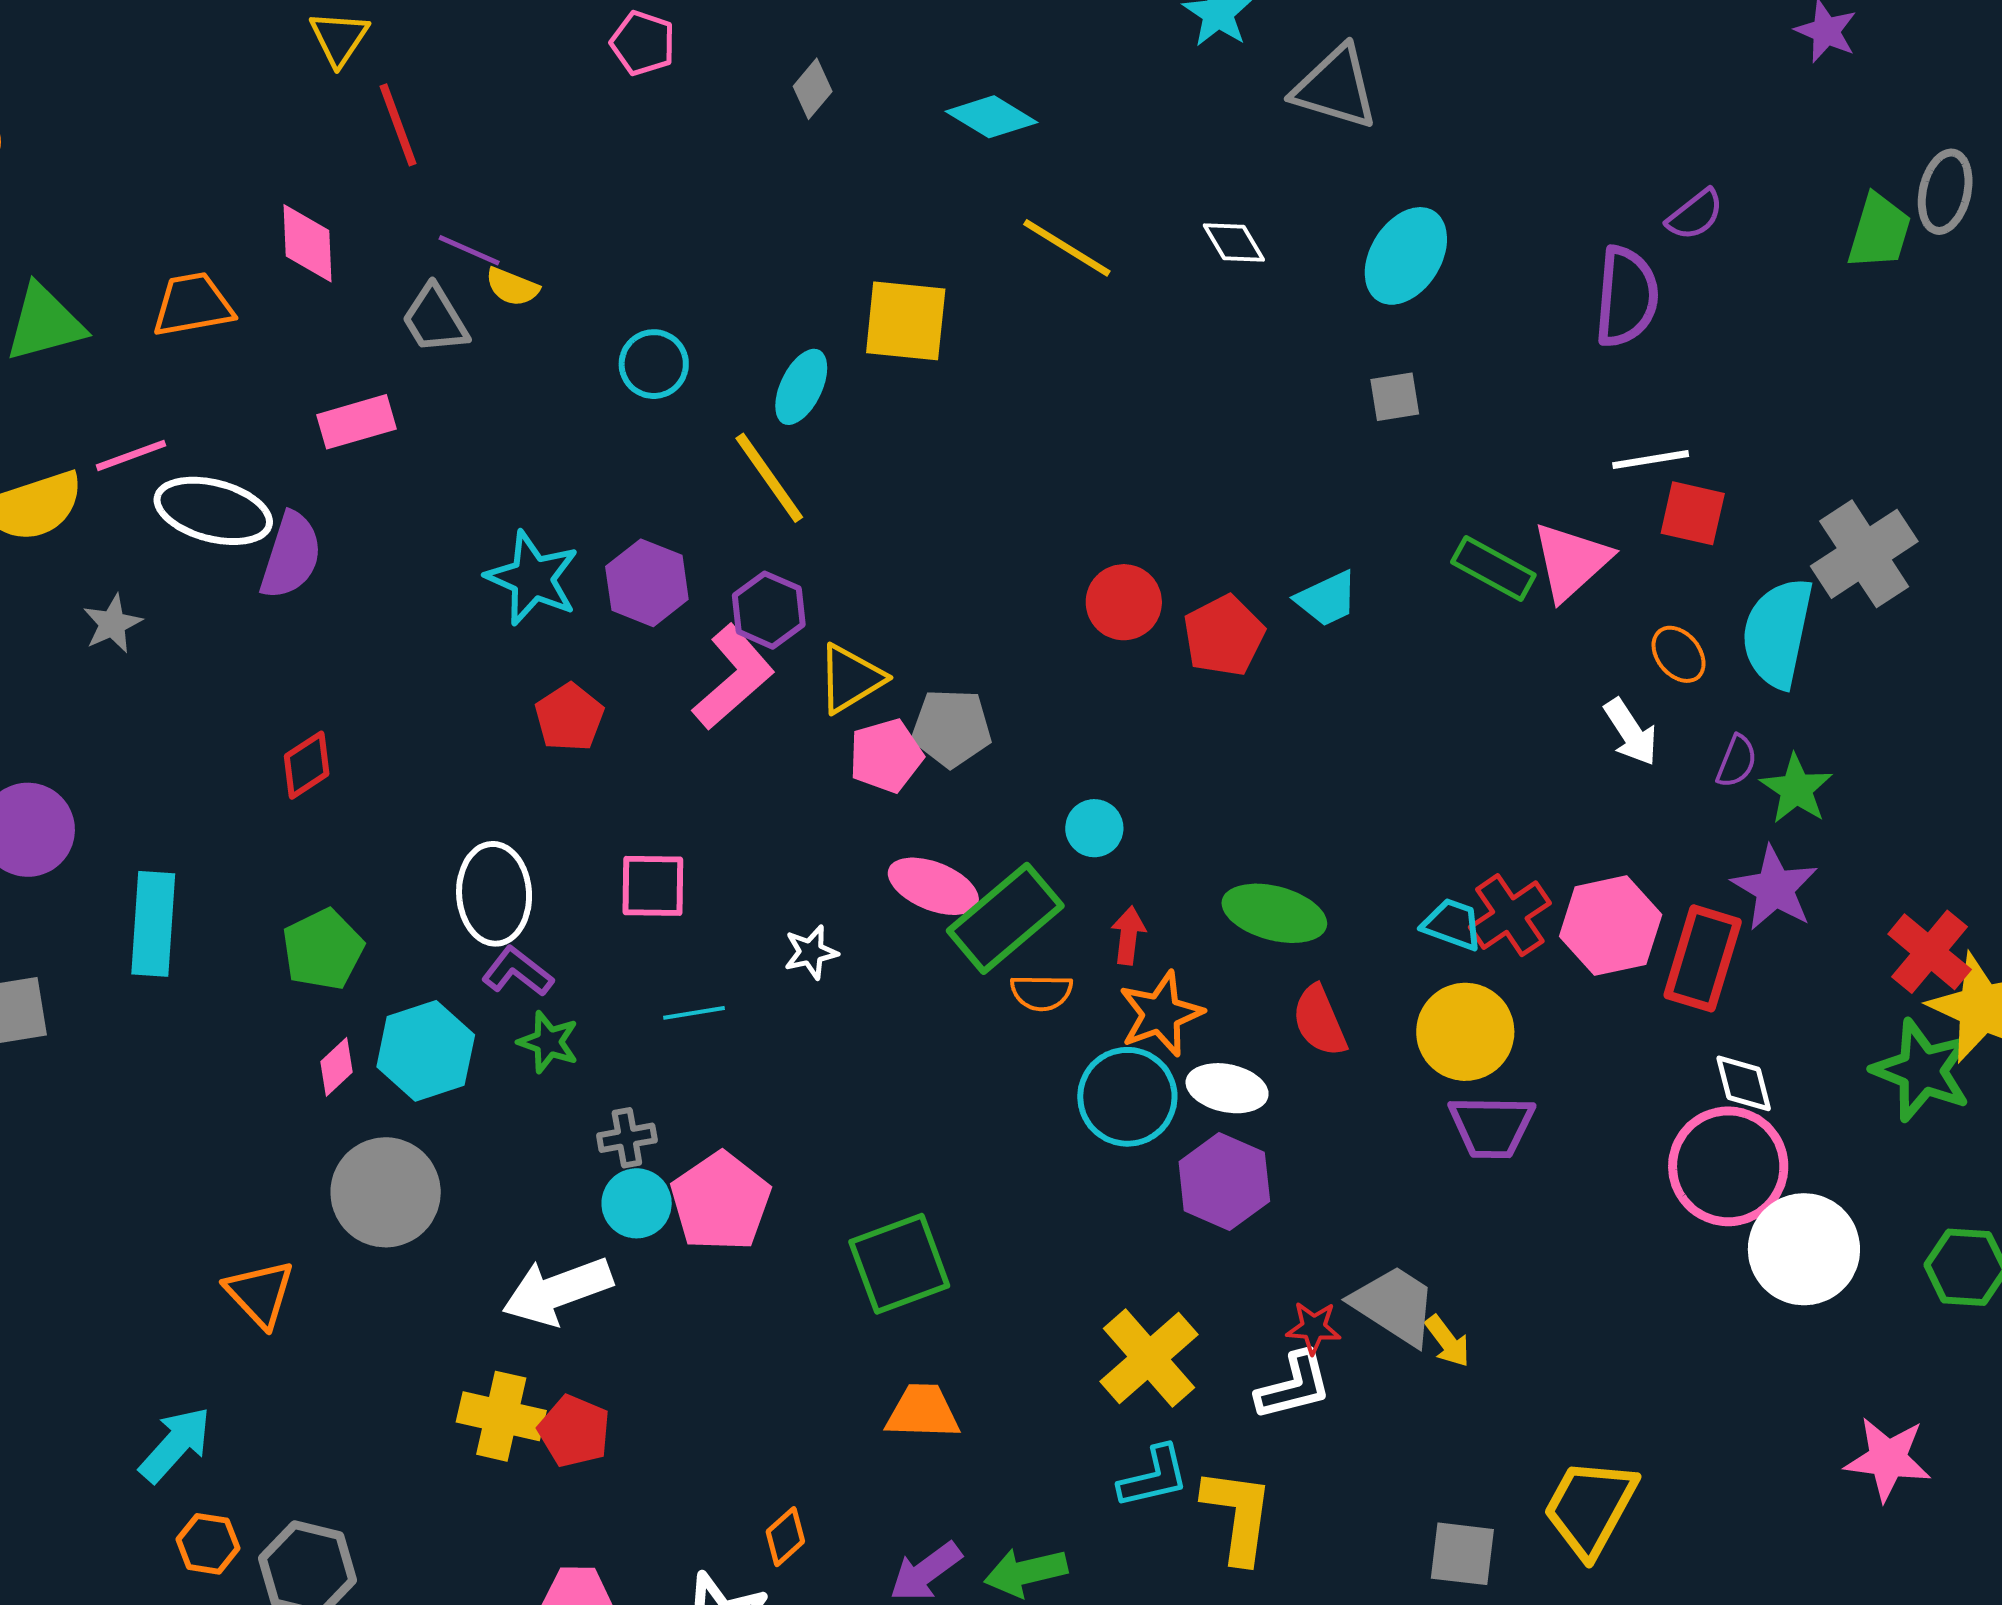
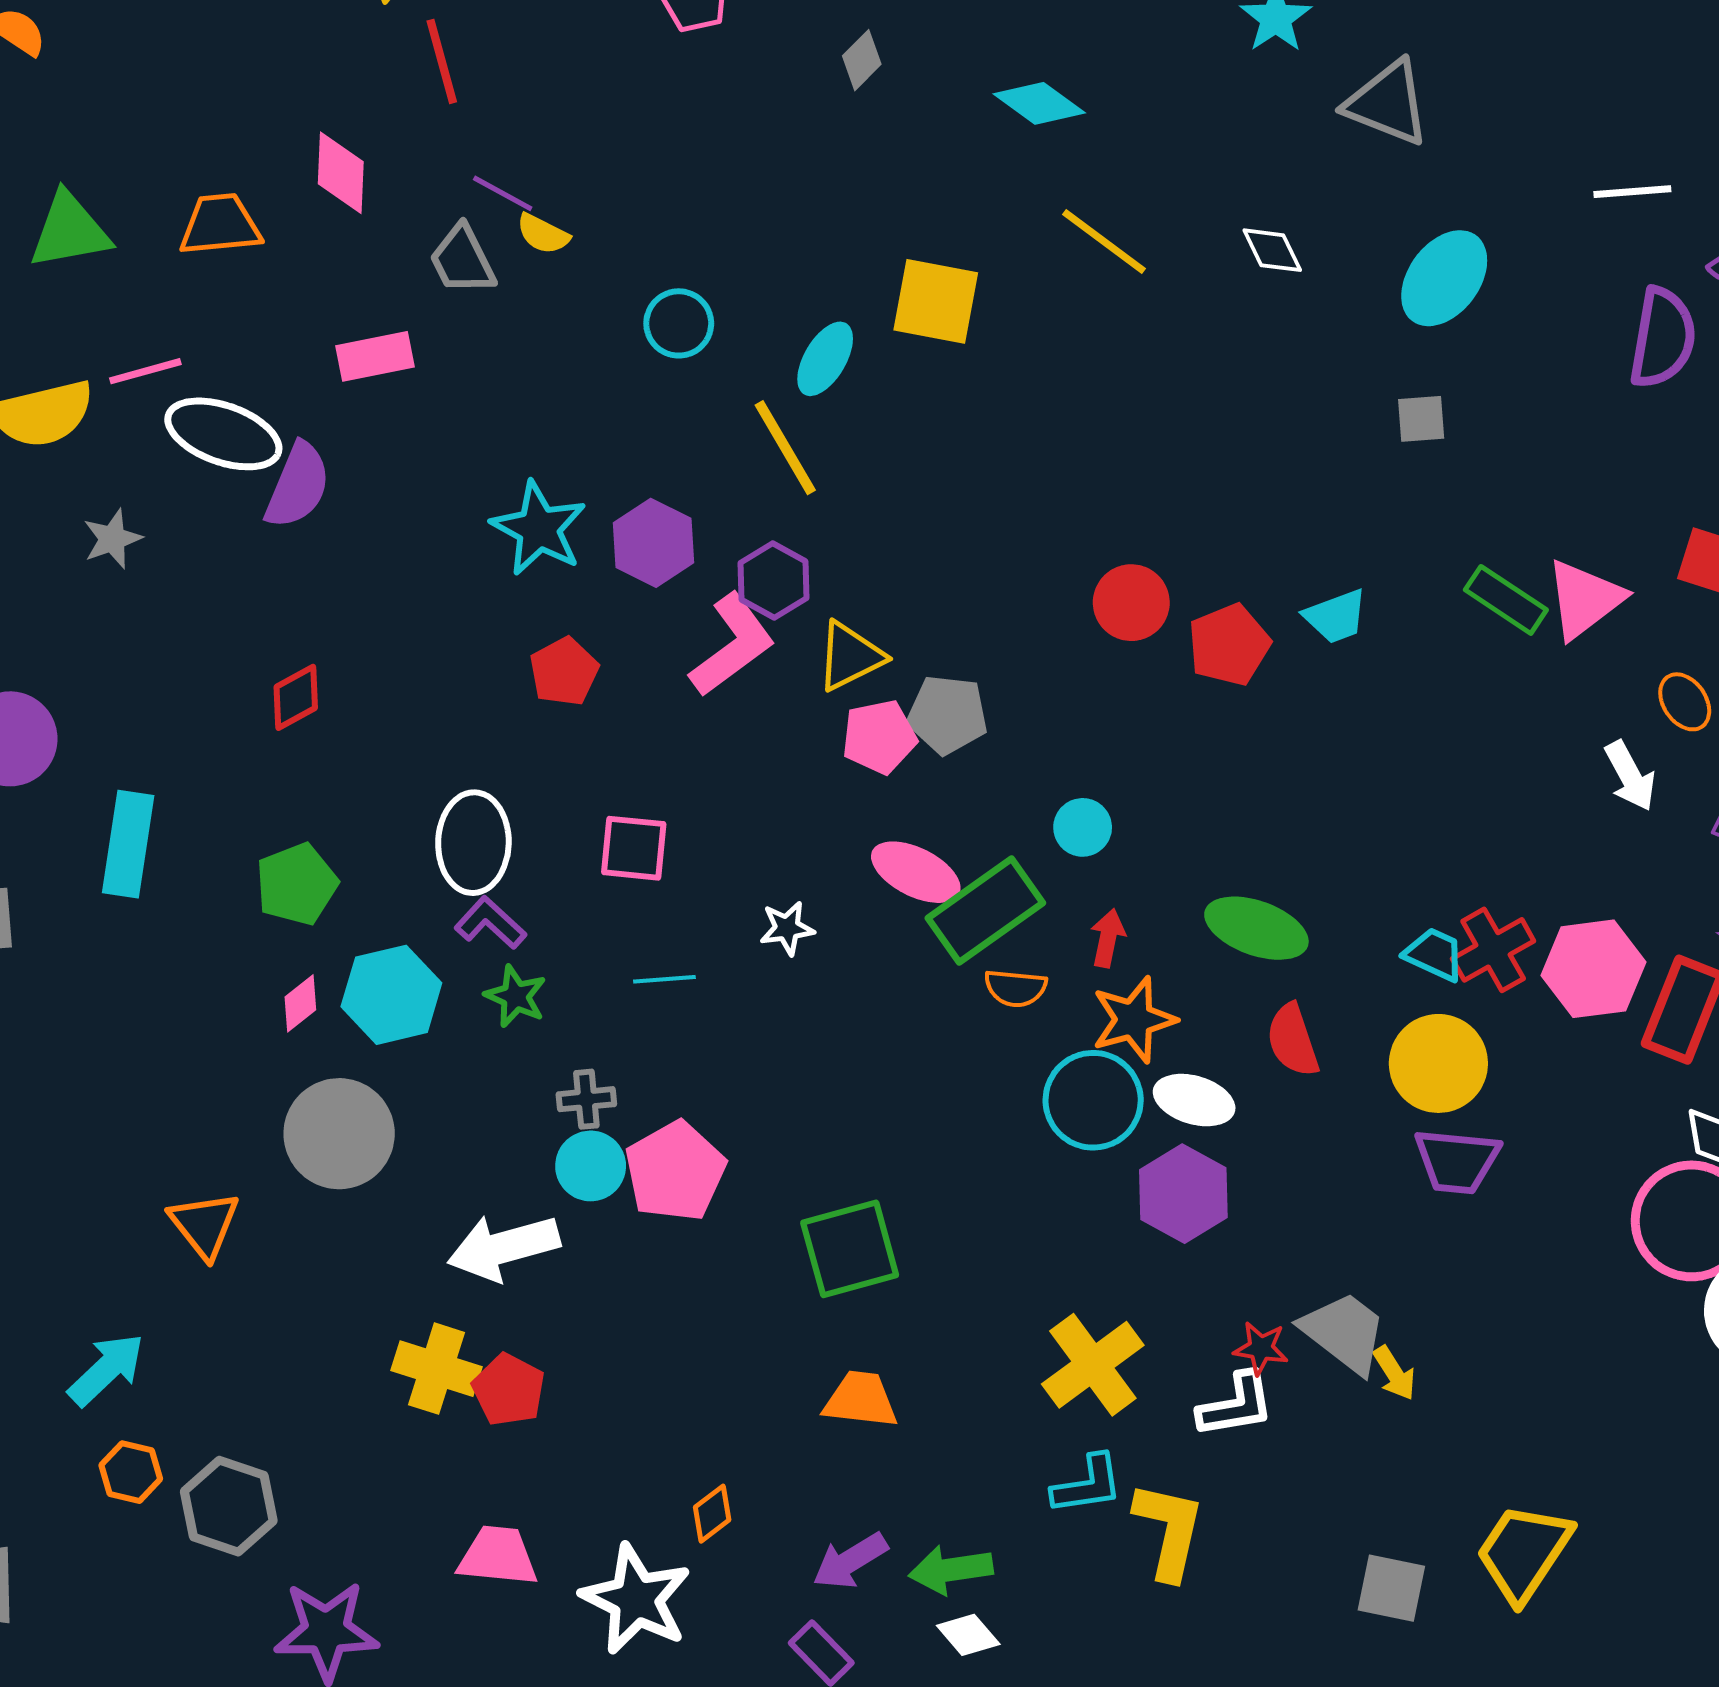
white line: (1651, 460) -> (1632, 192), moved

